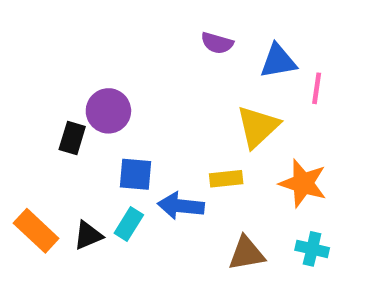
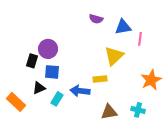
blue square: (136, 174) -> (52, 72), moved
orange star: (303, 183) -> (151, 80), moved, turned 30
black triangle: (88, 235) -> (39, 88), moved

